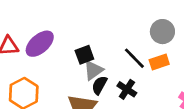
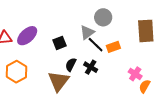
gray circle: (162, 32) -> (103, 17), moved
gray triangle: (93, 70) -> (87, 32), moved

